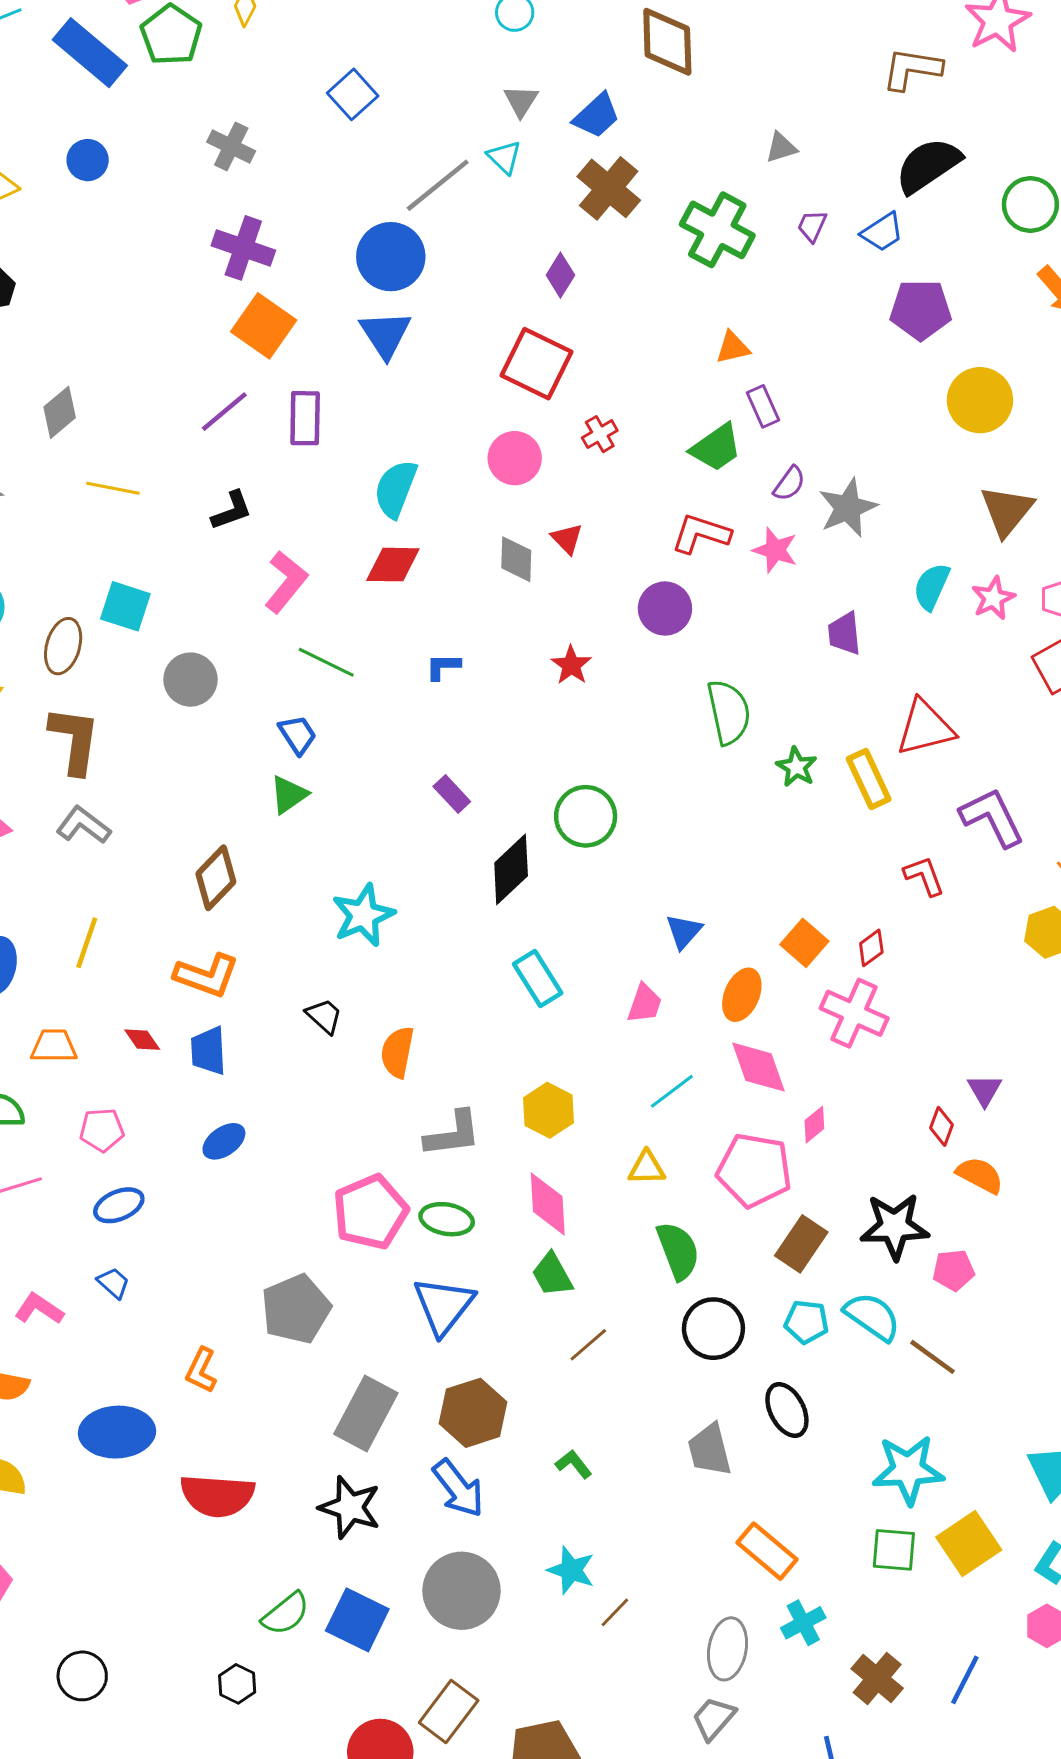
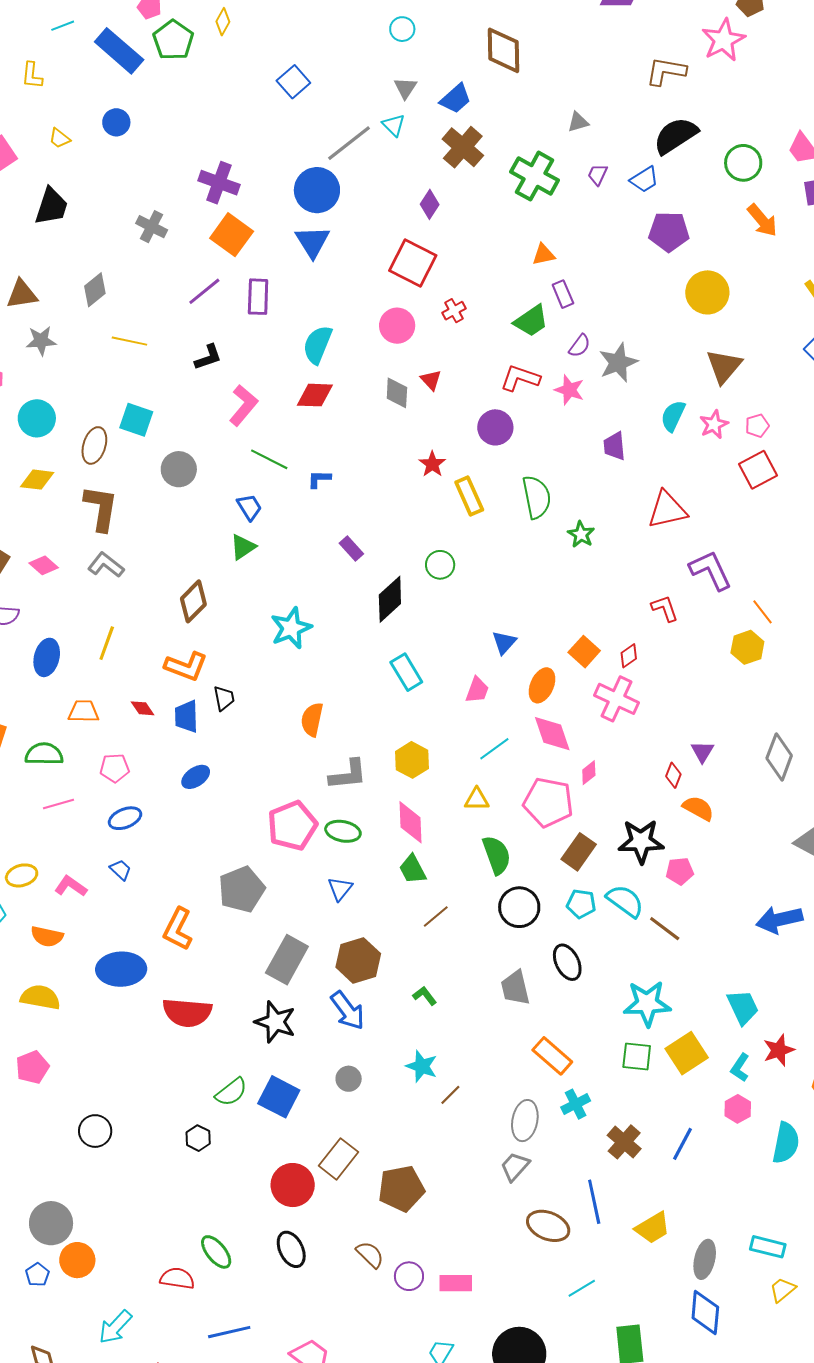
gray cross: (231, 146) -> (152, 227), moved
blue L-shape: (443, 667) -> (319, 479), moved
yellow rectangle: (869, 779) -> (469, 496), moved
green circle: (586, 816) -> (440, 565), size x0.7
black trapezoid: (324, 1016) -> (224, 698), moved, turned 36
blue triangle: (444, 1306) -> (340, 889), size x0.6
orange L-shape: (201, 1370) -> (178, 929), size x1.4
gray circle: (462, 1591) -> (349, 1079), size x0.5

